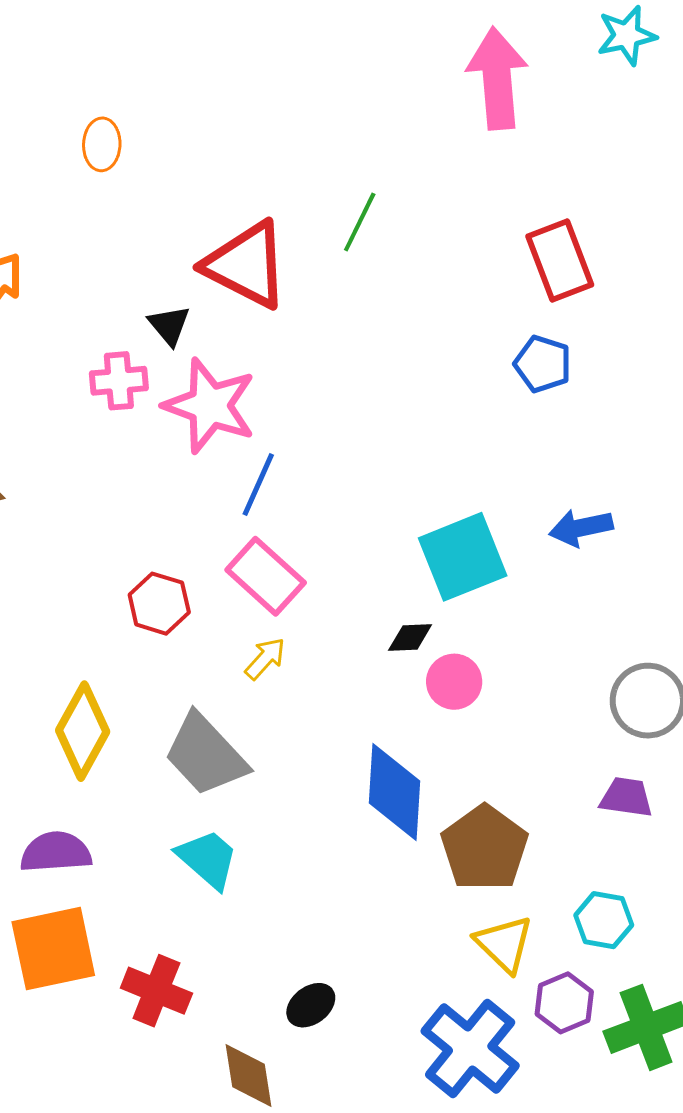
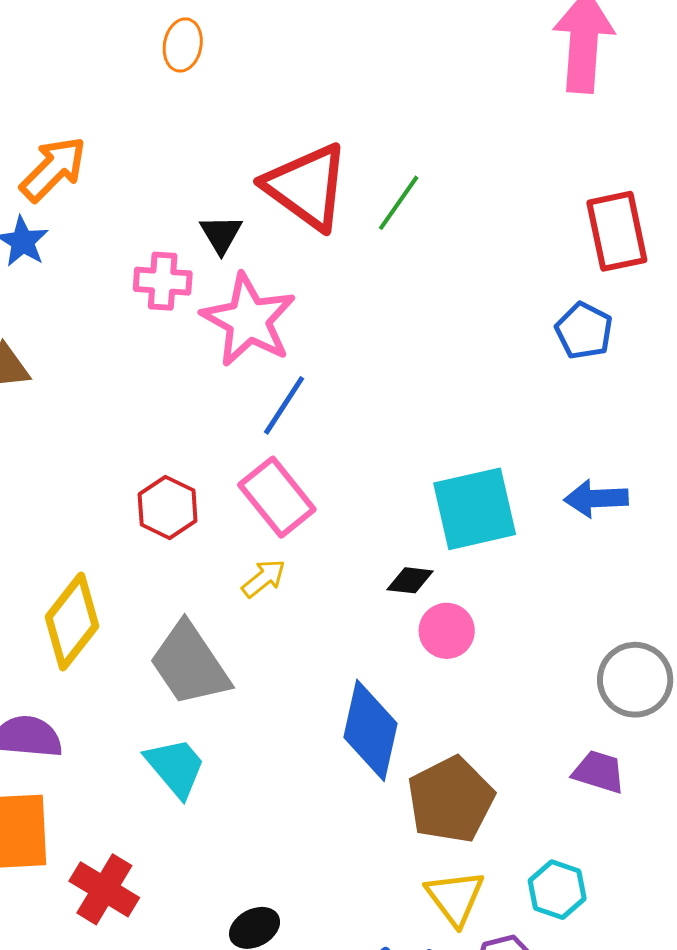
green line: (360, 222) -> (399, 203), moved

